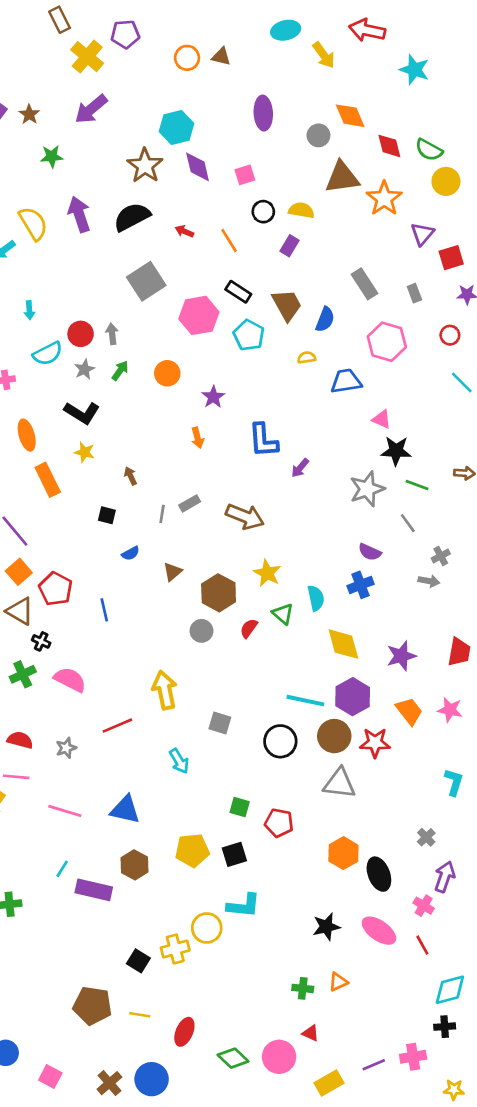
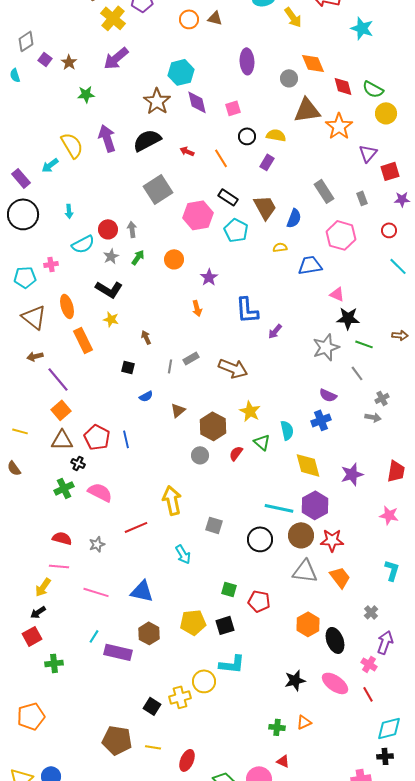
red pentagon: (56, 589) -> (97, 437), moved
brown triangle: (20, 611) -> (62, 440), turned -30
orange trapezoid: (409, 711) -> (340, 577), moved

